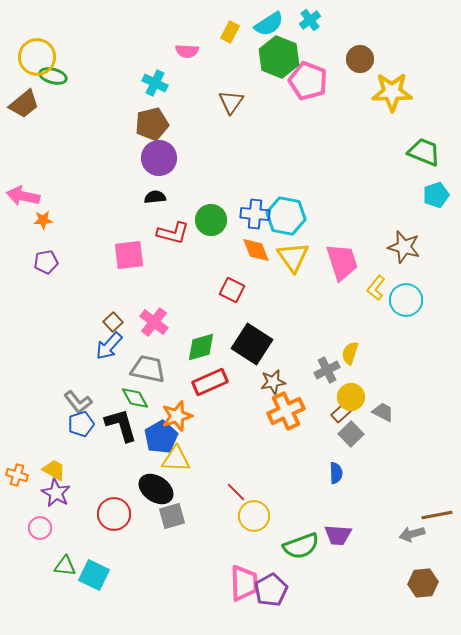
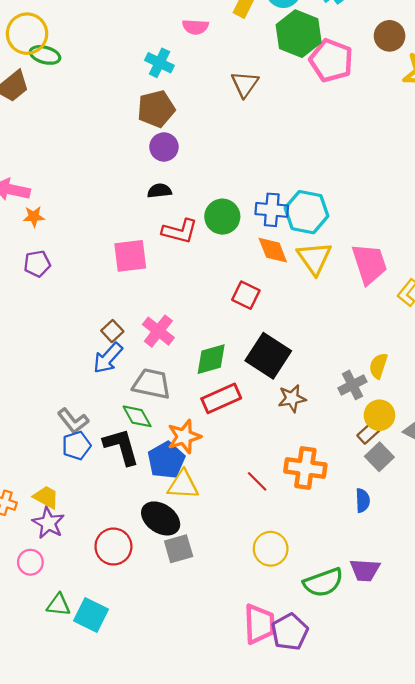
purple circle: (159, 158) -> (164, 147), size x0.7
orange cross: (286, 411) -> (305, 468), moved, turned 33
red line: (236, 492) -> (257, 481), moved

